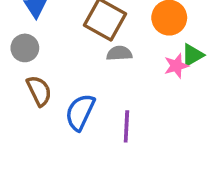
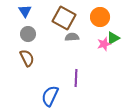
gray circle: (25, 48) -> (28, 34), moved
blue semicircle: (80, 112) -> (50, 96), moved

